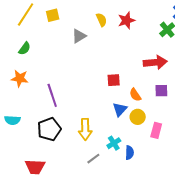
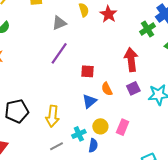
red star: (126, 20) -> (108, 14), turned -30
red arrow: (155, 62) -> (131, 60), turned -100
purple square: (161, 91) -> (133, 88), turned -32
purple line: (52, 95) -> (59, 53), moved, turned 45
yellow circle: (138, 117) -> (100, 126), moved

